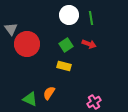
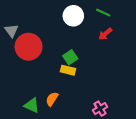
green line: (91, 18) -> (103, 13), moved, turned -56
red arrow: (89, 44) -> (105, 34), moved, turned 120
green square: (66, 45) -> (70, 57), moved

